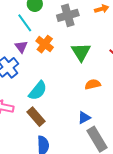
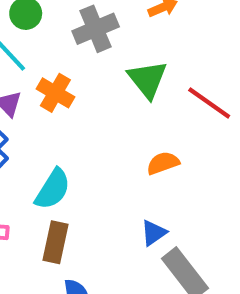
green triangle: (81, 52) -> (147, 79), moved
brown rectangle: (36, 117) -> (55, 242), turned 60

